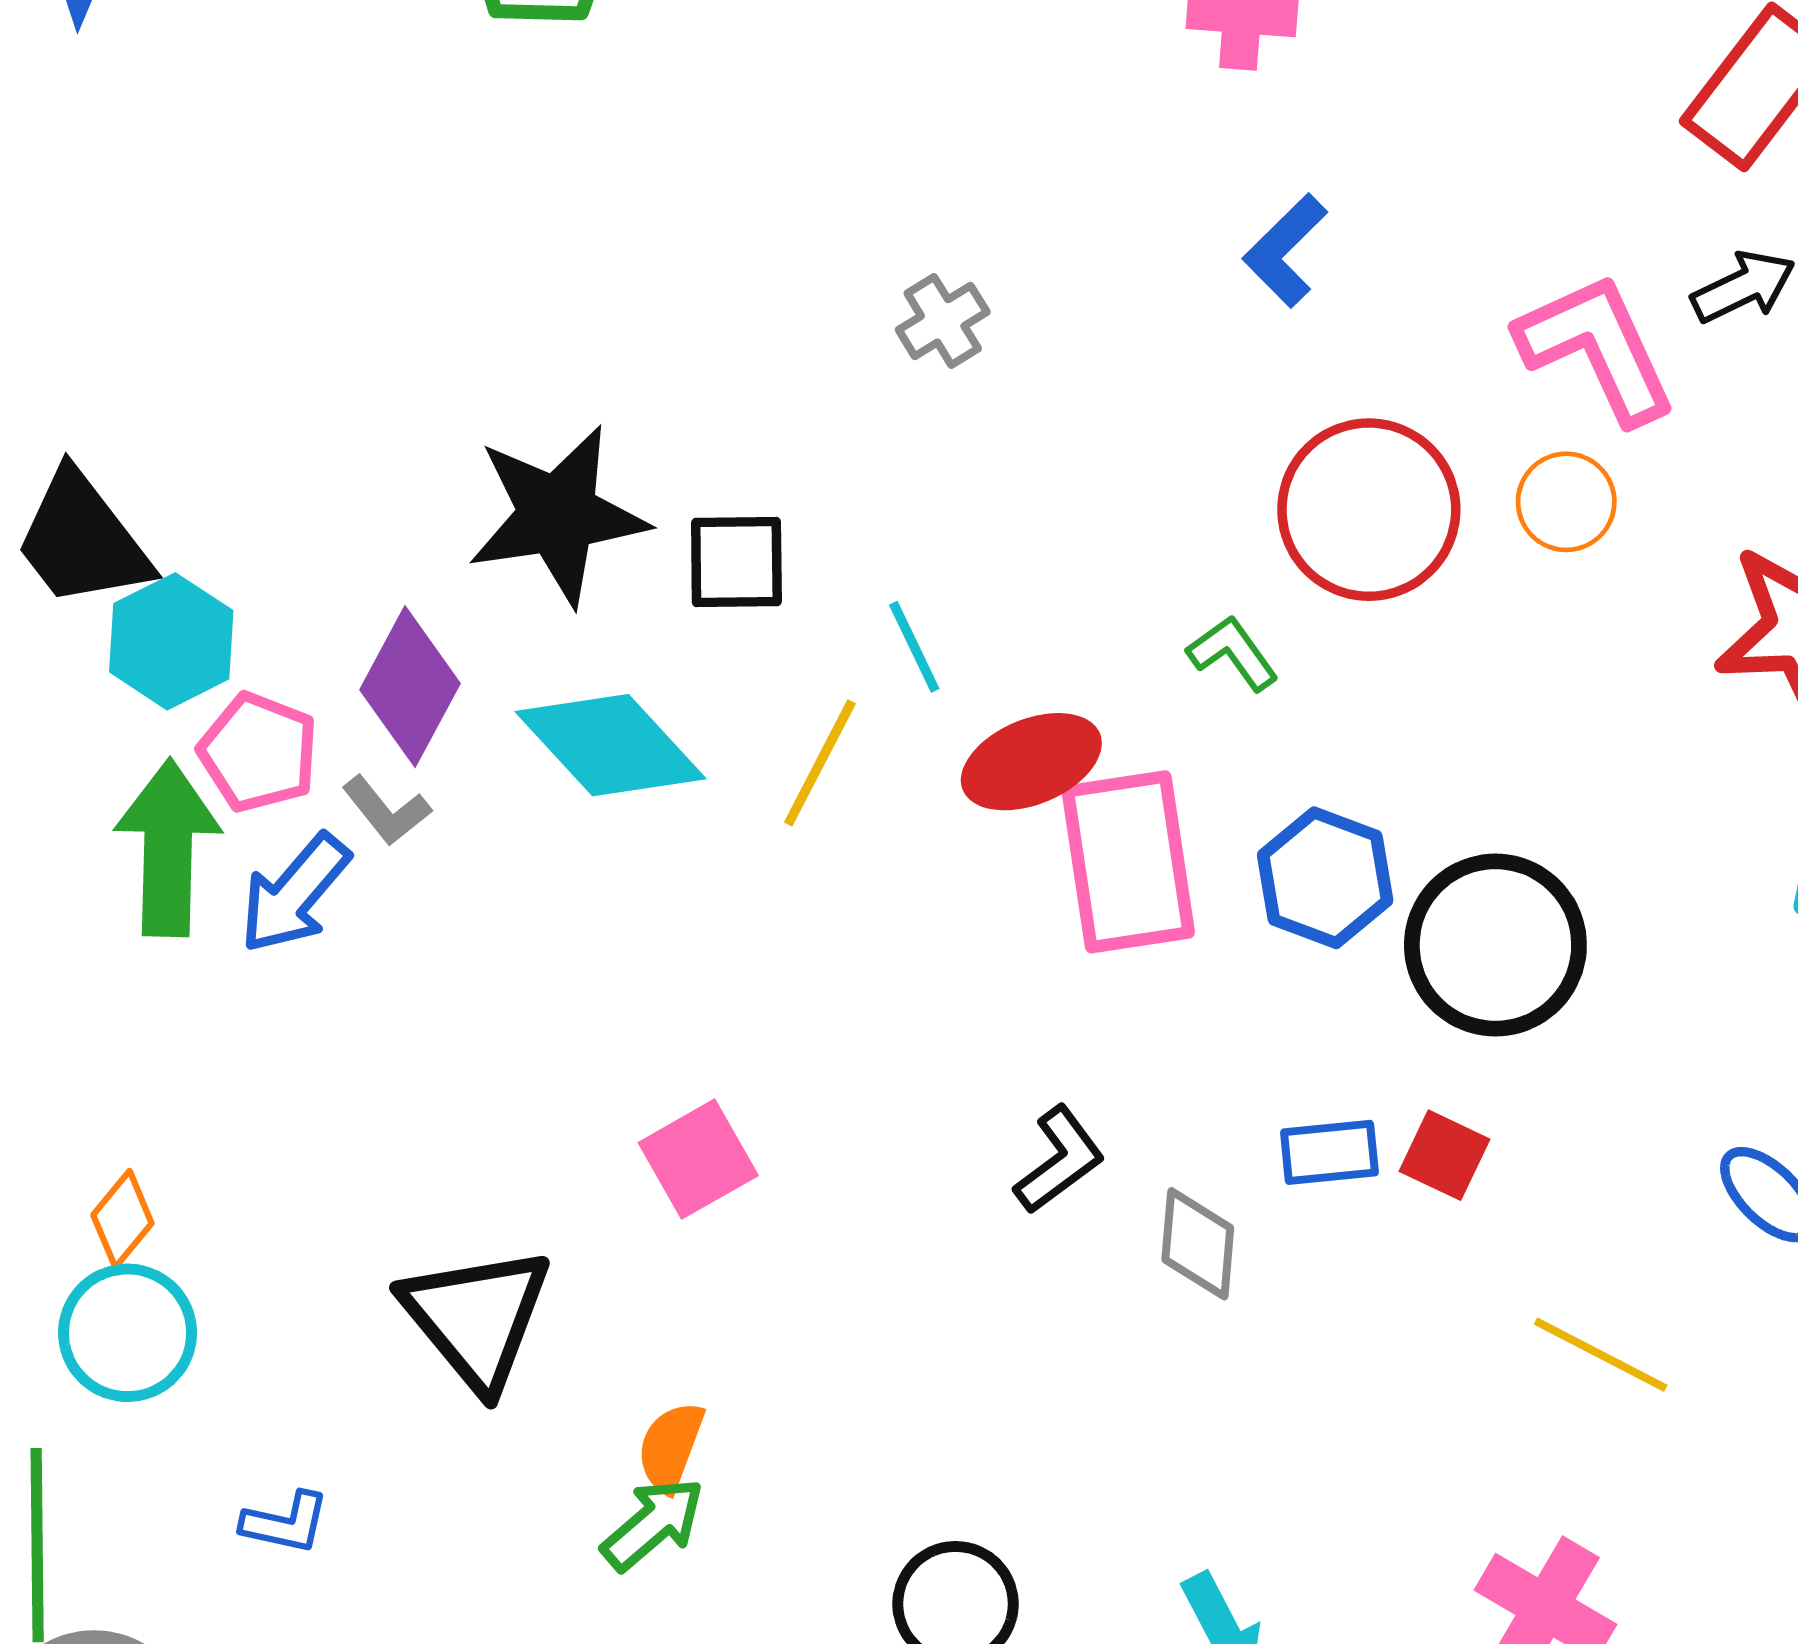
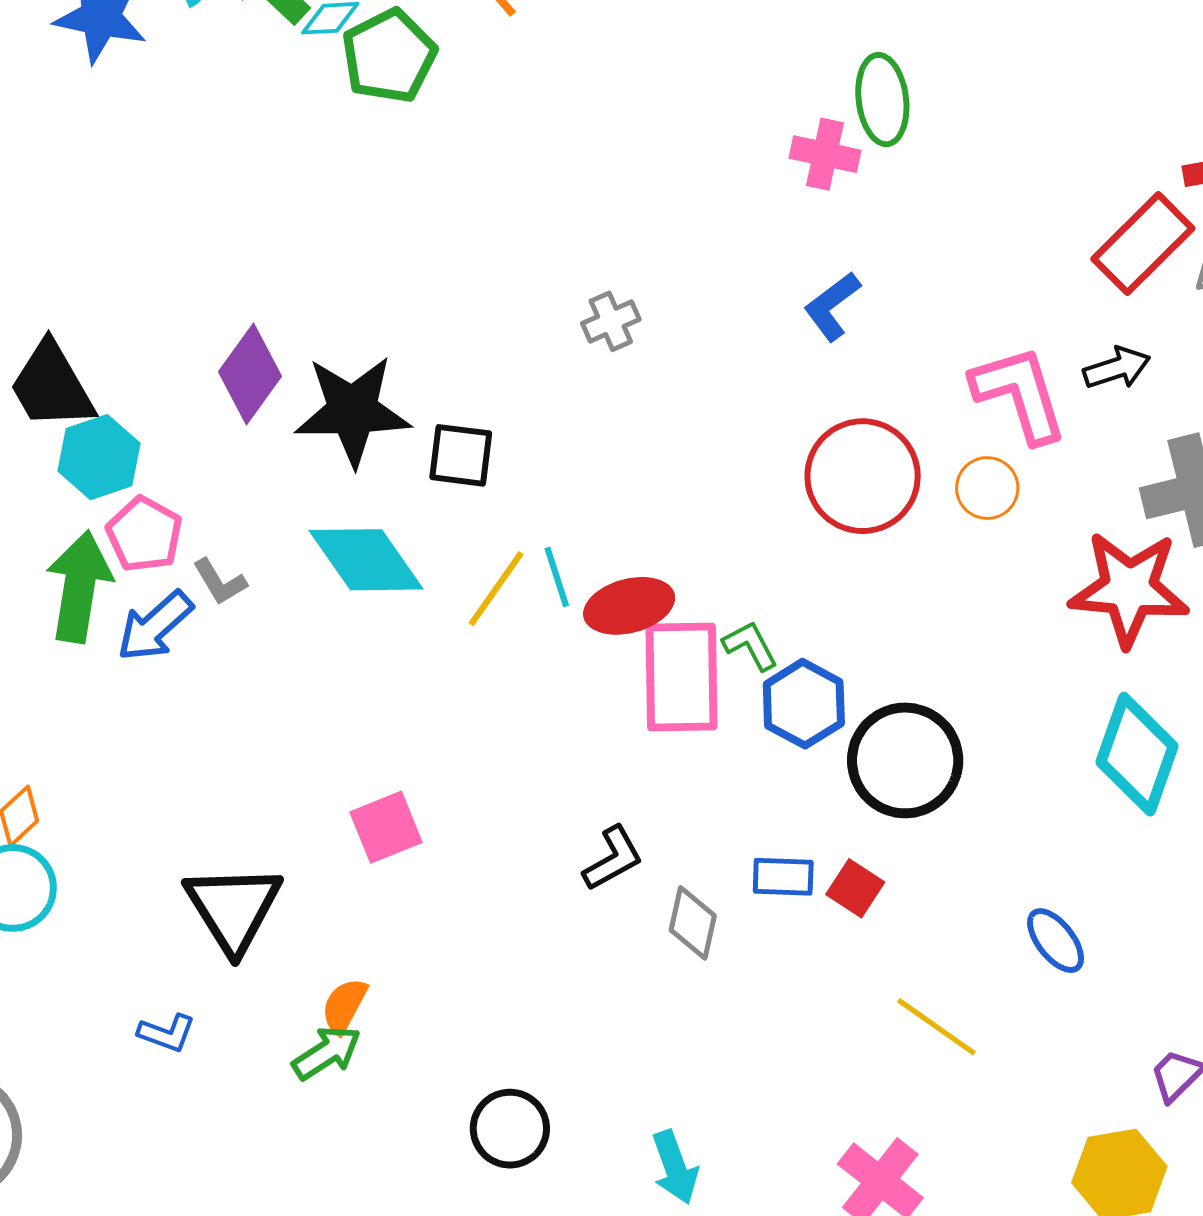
cyan line: (914, 647) -> (557, 577), moved
green L-shape: (1233, 653) -> (750, 646), moved
purple diamond: (410, 687) -> (250, 374), moved
blue L-shape: (285, 1523) -> (167, 1033), moved

